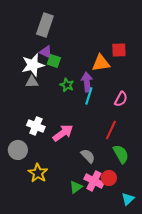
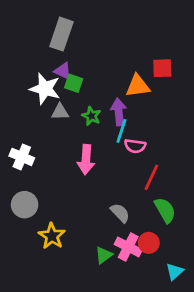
white star: (33, 65) -> (45, 89), turned 30
gray triangle: (32, 82) -> (60, 112), moved
pink semicircle: (121, 99) -> (135, 146), moved, turned 70
white cross: (36, 126) -> (22, 157), moved
pink arrow: (63, 133) -> (86, 160), moved, turned 130

